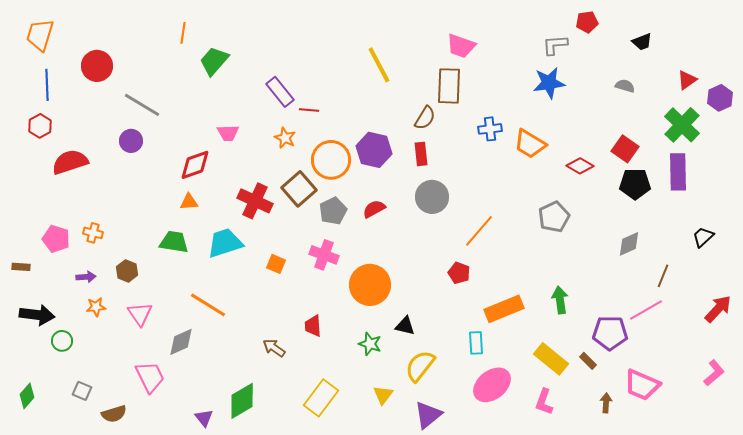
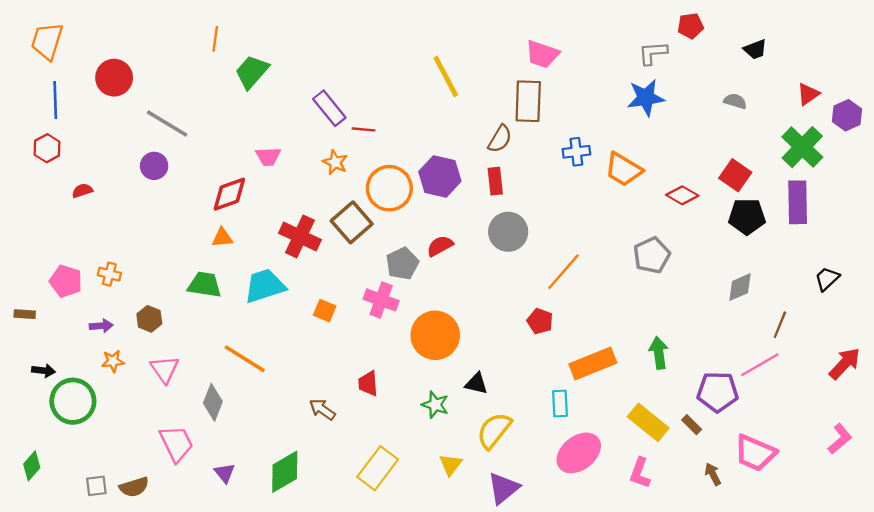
red semicircle: (70, 162) -> (82, 191), size x0.5
gray pentagon: (333, 211) -> (402, 264), moved
black arrow: (37, 315) -> (43, 371), size x0.6
green circle: (62, 341) -> (73, 401), size x1.8
gray diamond: (181, 342) -> (213, 402), turned -44
gray square: (82, 391) -> (96, 486), moved, turned -30
brown arrow: (606, 403) -> (713, 474), turned -30
purple triangle: (204, 418) -> (225, 473), moved

